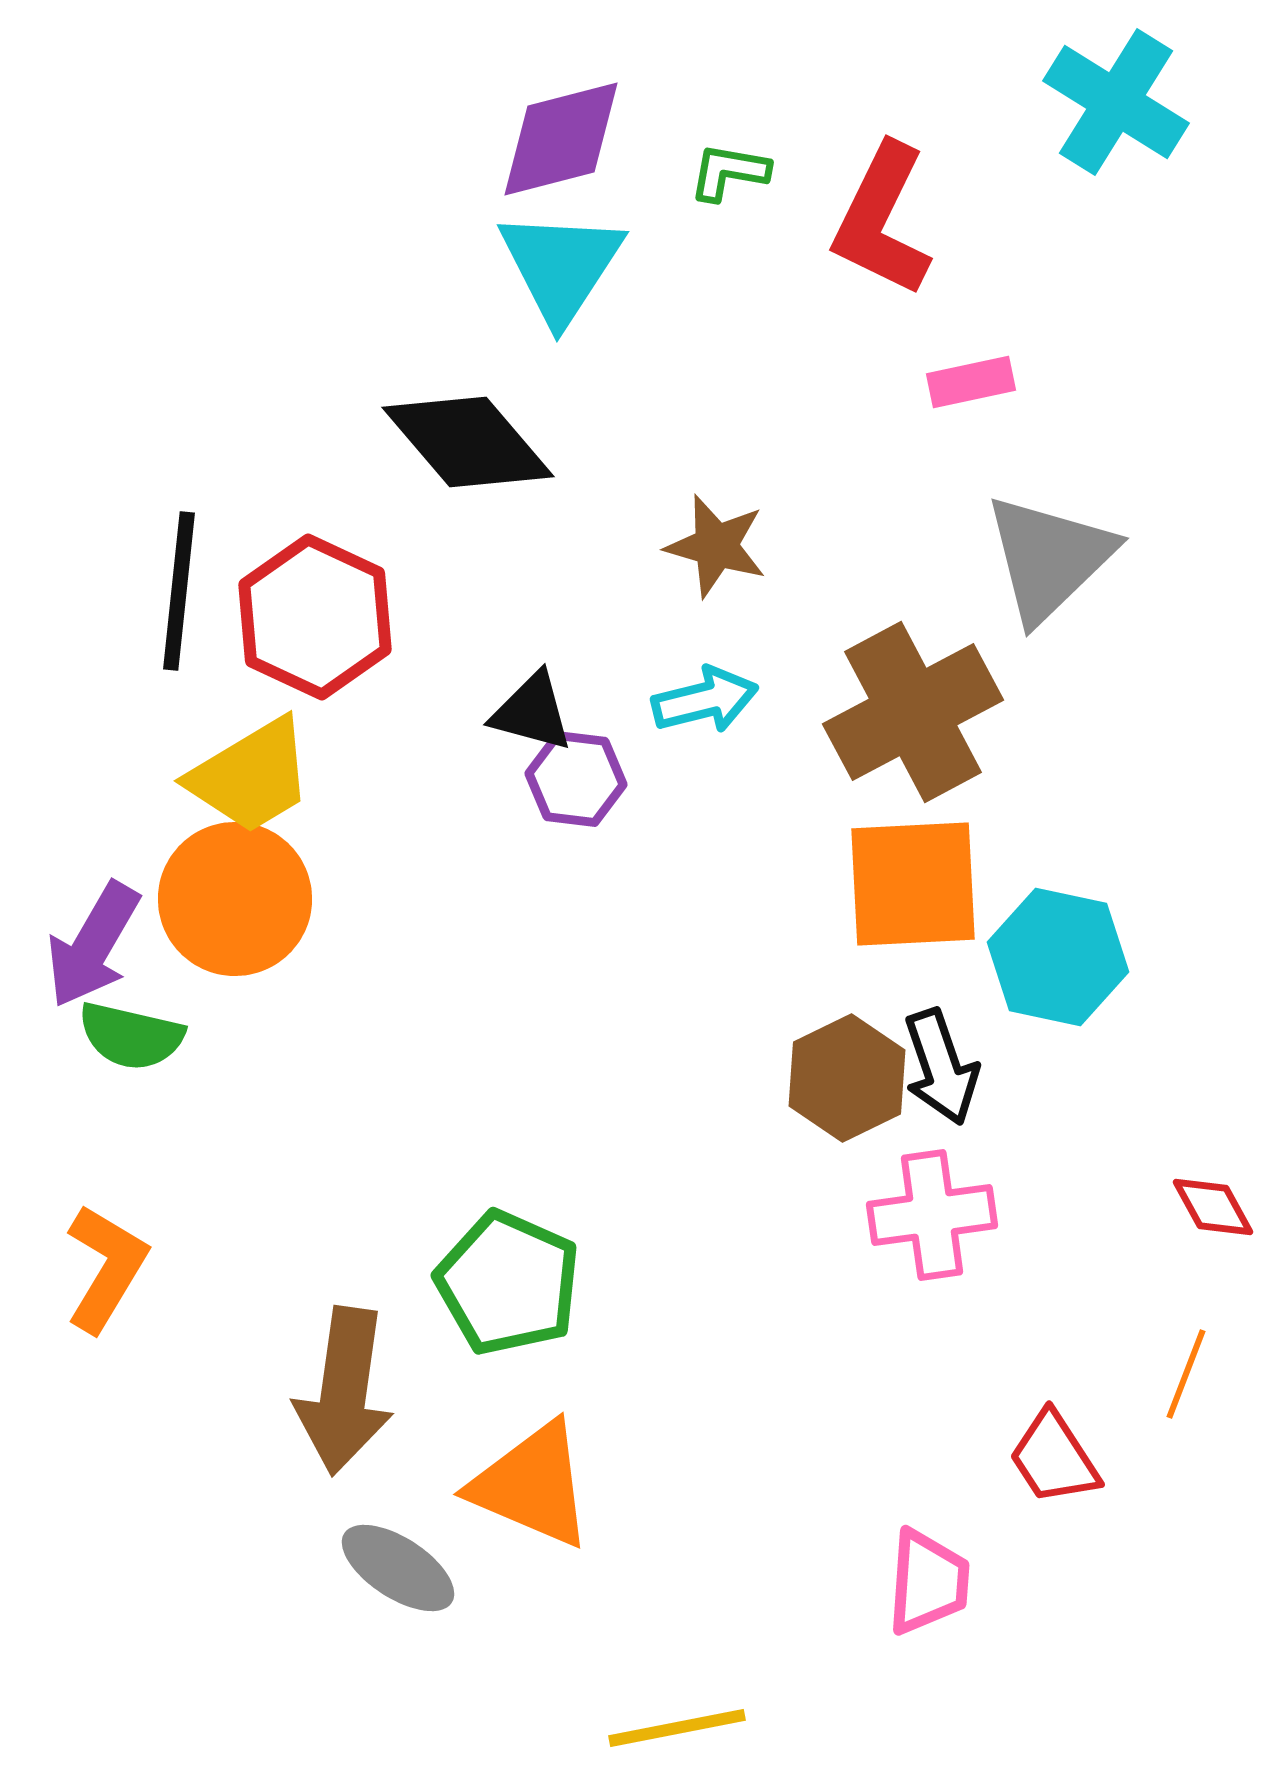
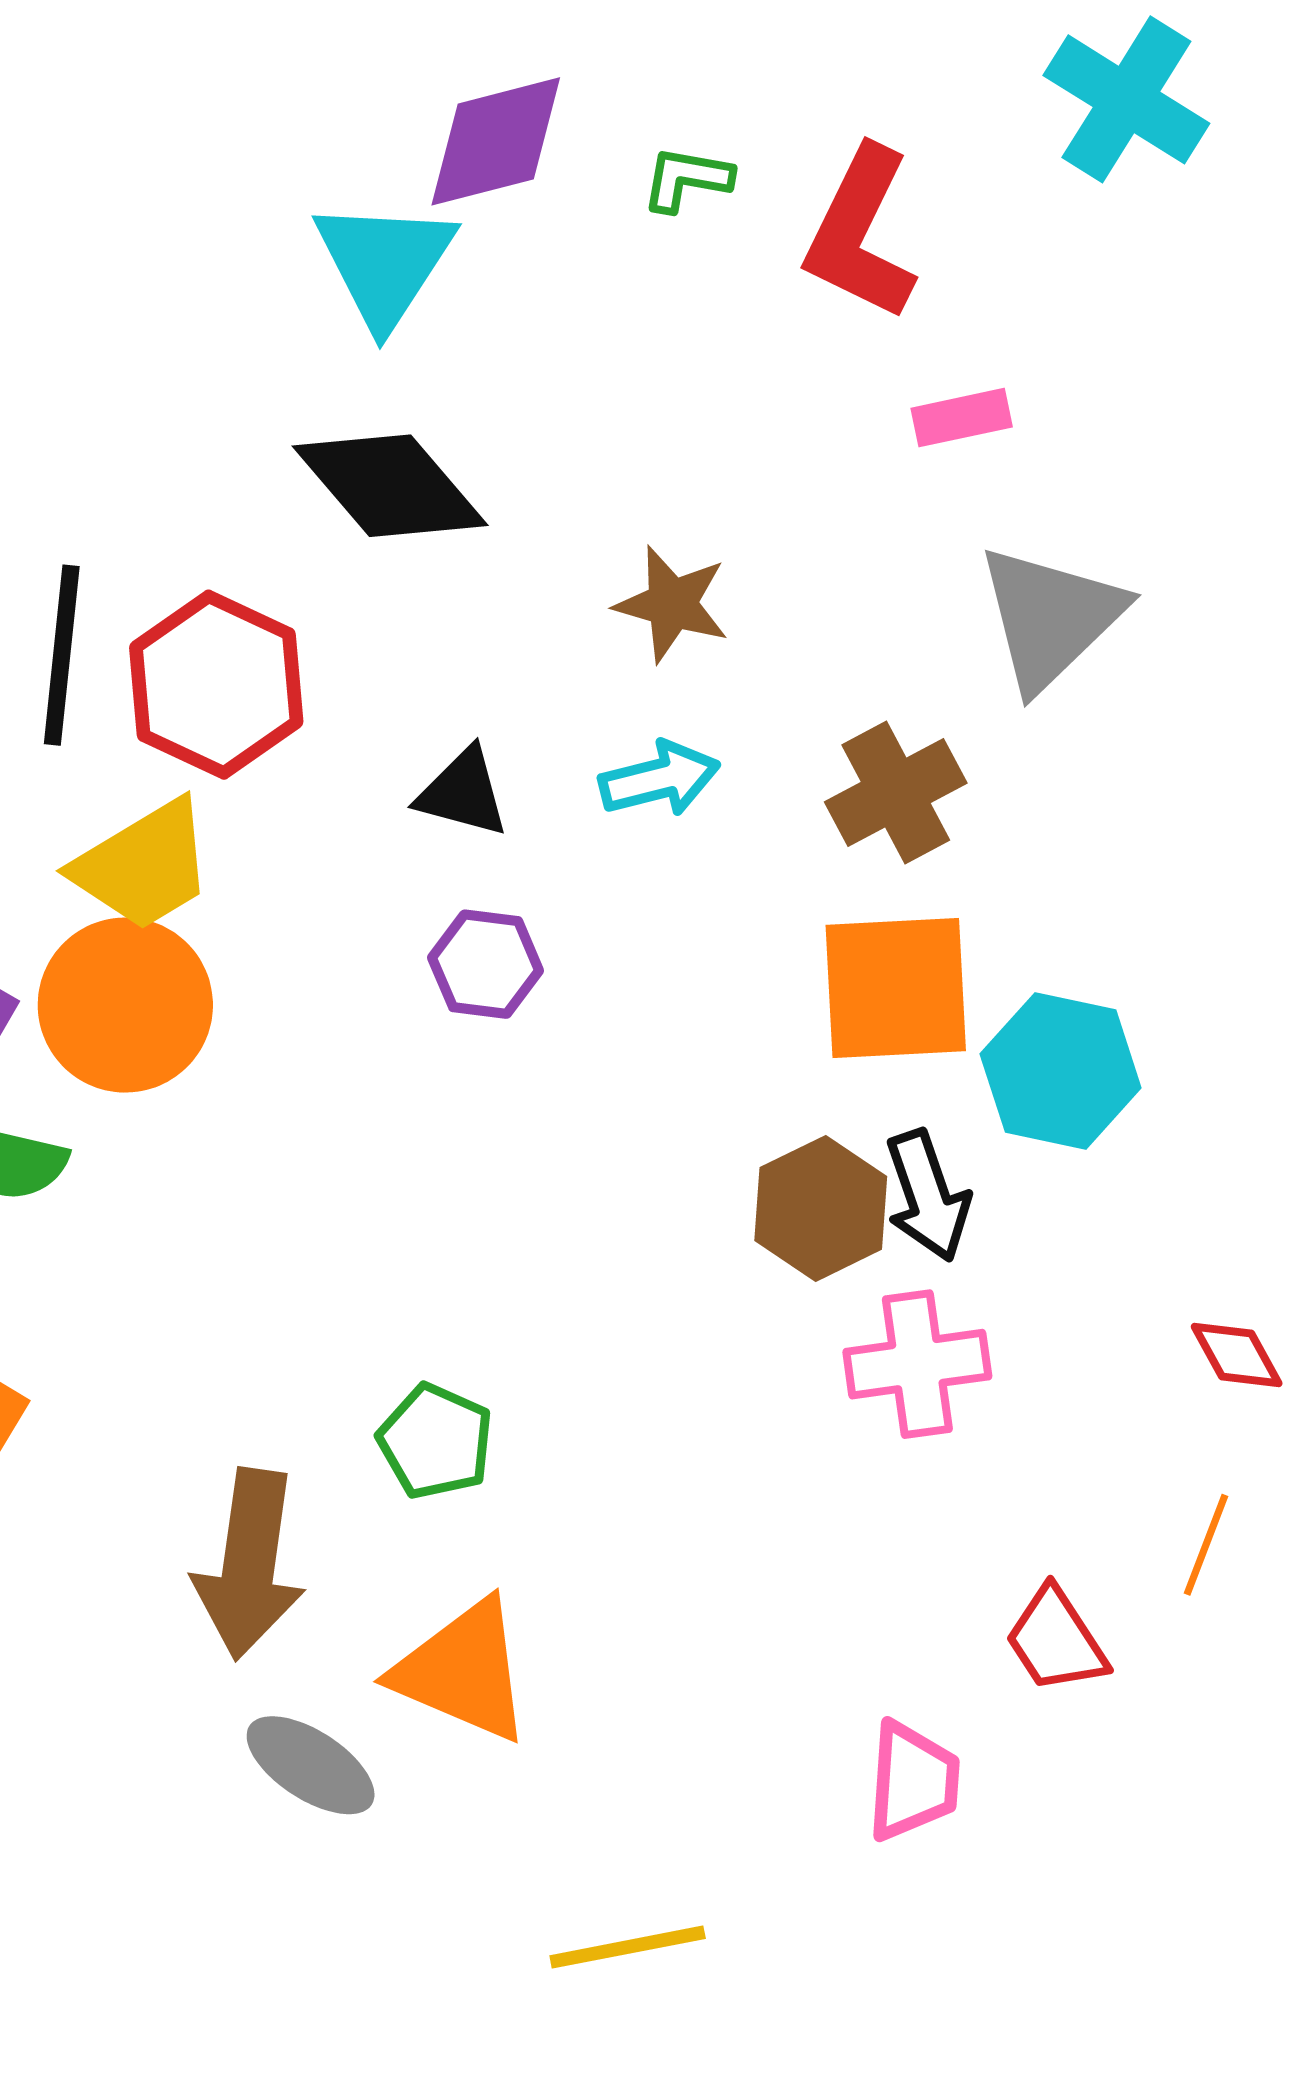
cyan triangle: (561, 266) -> (384, 263), moved
brown cross: (913, 712) -> (896, 793), size x0.7
purple hexagon: (576, 779) -> (486, 964), moved
green pentagon: (508, 1283) -> (436, 1441), size x0.7

